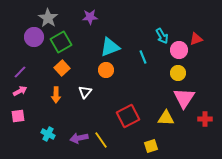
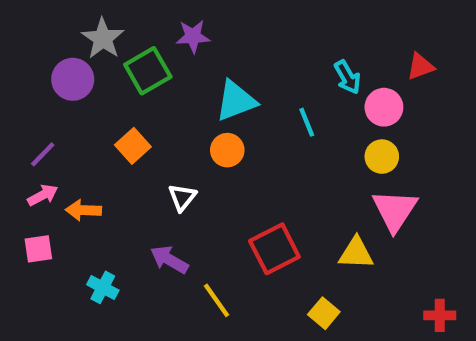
red triangle: (196, 39) -> (420, 66), moved
green square: (61, 42) -> (148, 71), moved
orange arrow: (56, 95) -> (83, 210), moved, turned 91
red cross: (205, 119) -> (440, 315), moved
purple arrow: (79, 138) -> (169, 260), moved, turned 42
yellow square: (151, 146) -> (324, 313), turned -32

